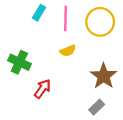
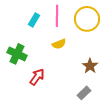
cyan rectangle: (39, 13) -> (34, 20), moved
brown star: (104, 76) -> (90, 66), size x0.7

